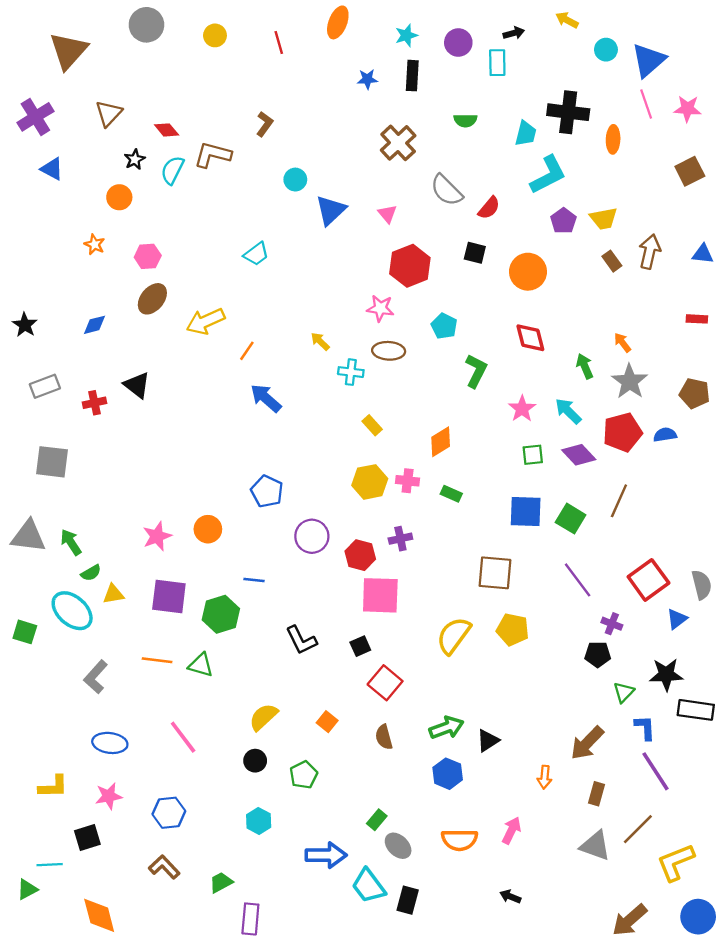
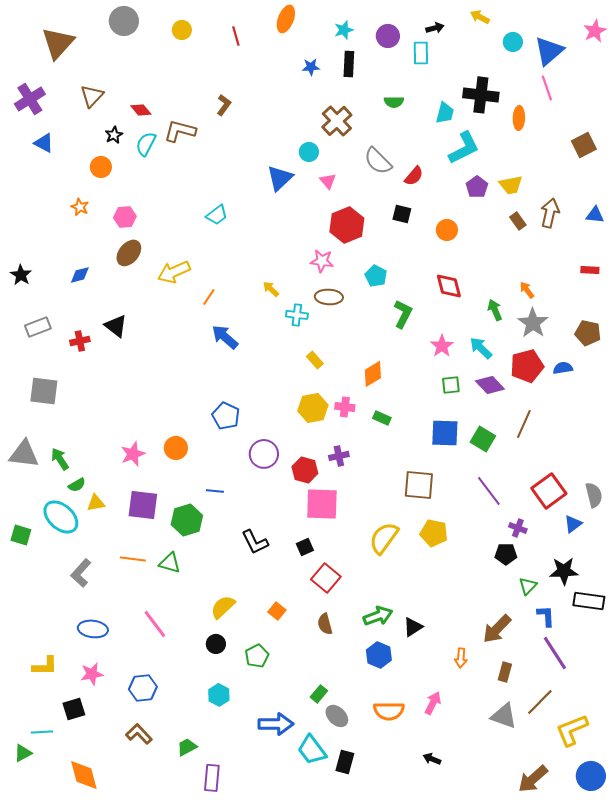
pink star: (687, 109) -> (595, 31), moved, turned -30
cyan circle: (295, 180) -> (309, 152), moved
orange circle: (528, 272) -> (447, 230), size x0.7

